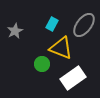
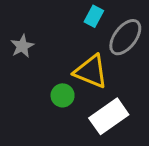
cyan rectangle: (52, 24) -> (94, 16), moved

